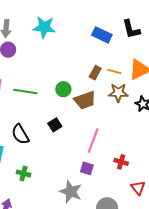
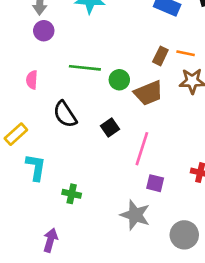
green line: (25, 91) -> (85, 68), moved
black semicircle: (20, 134) -> (65, 114), moved
pink line: (93, 141) -> (142, 149), moved

